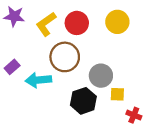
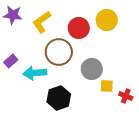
red circle: (77, 23) -> (79, 28), moved
black hexagon: (83, 101) -> (59, 98), moved
red cross: (134, 115) -> (126, 96), moved

